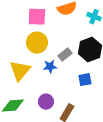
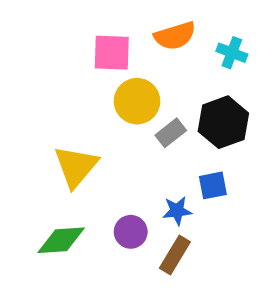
yellow circle: (37, 43) -> (137, 101), moved
blue star: (50, 67) -> (177, 211), moved

